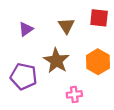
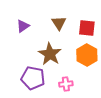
red square: (99, 18) -> (87, 28), moved
purple pentagon: (24, 76) -> (33, 78), moved

